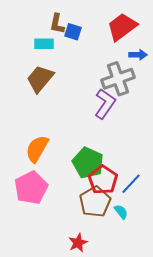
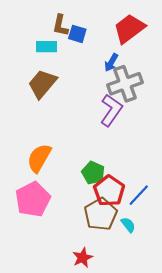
blue arrow: (138, 55) -> (111, 63), moved, turned 120
green pentagon: (88, 163) -> (93, 173), size x0.7

